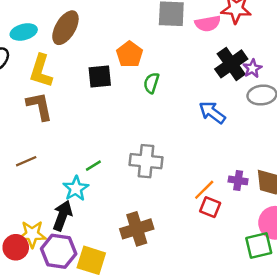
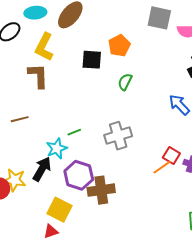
green semicircle: (151, 83) -> (125, 82), moved
gray cross: (146, 161) -> (118, 136), turned -32
red square: (210, 207) -> (171, 155), moved
purple hexagon: (59, 251) -> (79, 175), moved

